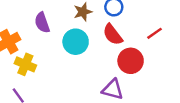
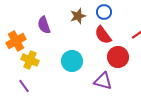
cyan circle: (76, 42) -> (72, 61), moved

